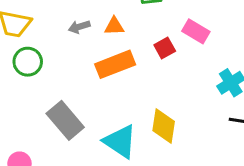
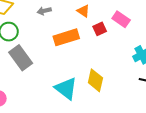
orange triangle: (114, 26) -> (83, 11), moved, turned 32
gray rectangle: (65, 120) -> (21, 58), moved

